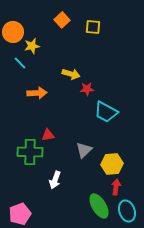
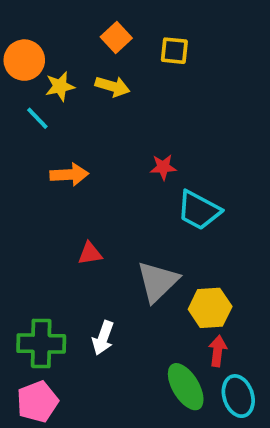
yellow arrow: (71, 74) -> (112, 86), moved
gray triangle: (84, 150) -> (158, 282), size x1.4
green cross: (30, 152) -> (41, 343), moved

